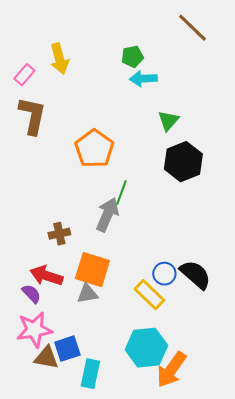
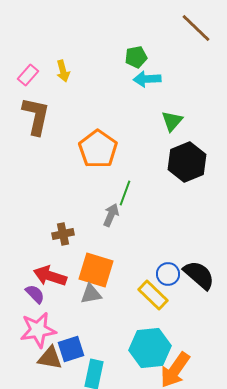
yellow arrow: (59, 59) -> (63, 71), moved, size x0.7
gray arrow: (107, 215) -> (111, 215), size x0.7

